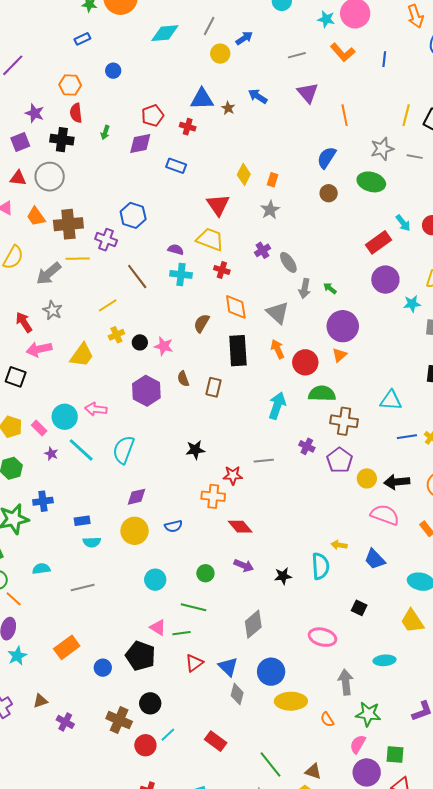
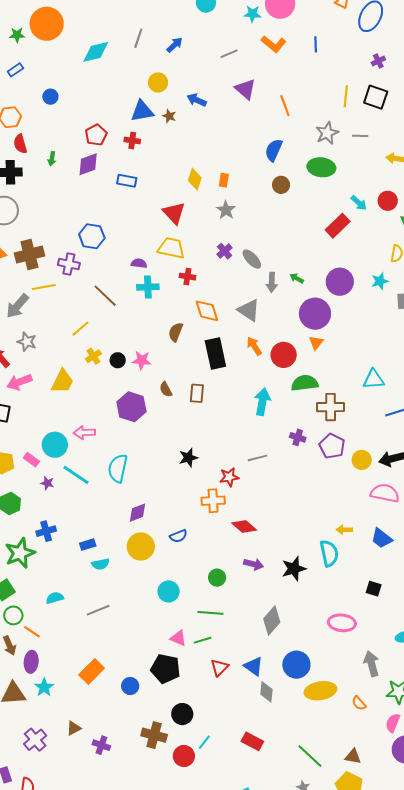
yellow circle: (220, 54) -> (158, 82), moved
purple circle: (385, 280) -> (340, 282), moved
black star: (283, 576) -> (294, 569), size x1.4

